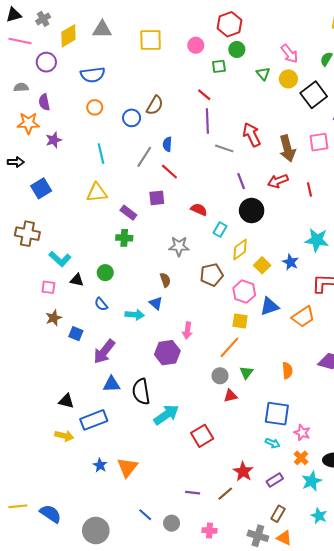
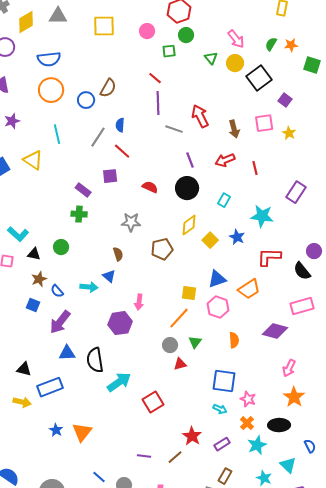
orange circle: (95, 107) -> (51, 90), size x1.6
brown arrow: (287, 148) -> (234, 129), size x0.7
yellow triangle: (97, 193) -> (33, 160), moved, turned 40
black circle: (252, 211) -> (187, 188), moved
cyan rectangle: (220, 229) -> (224, 200), moved
pink hexagon: (244, 292) -> (218, 307), moved
blue semicircle: (101, 304) -> (57, 291), moved
brown star: (54, 318) -> (39, 279), moved

